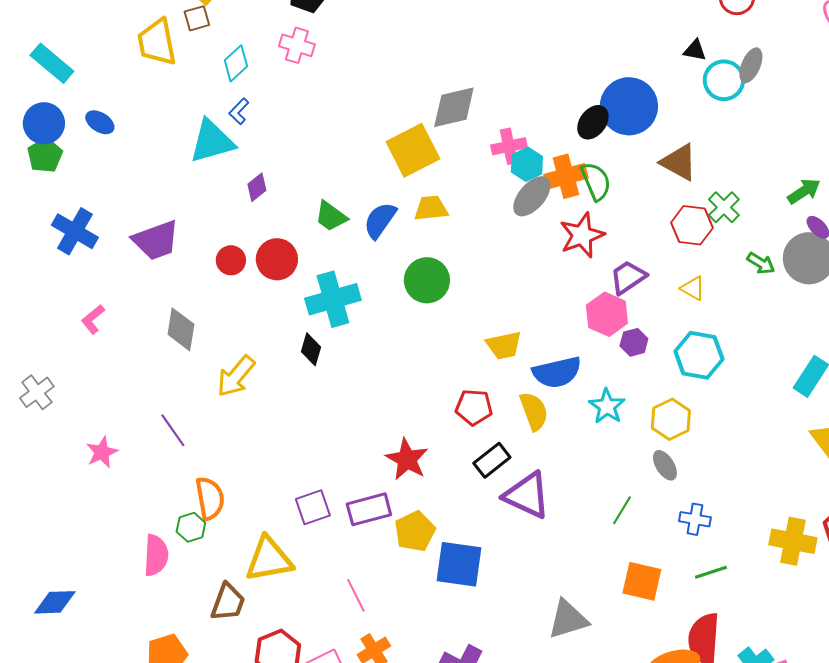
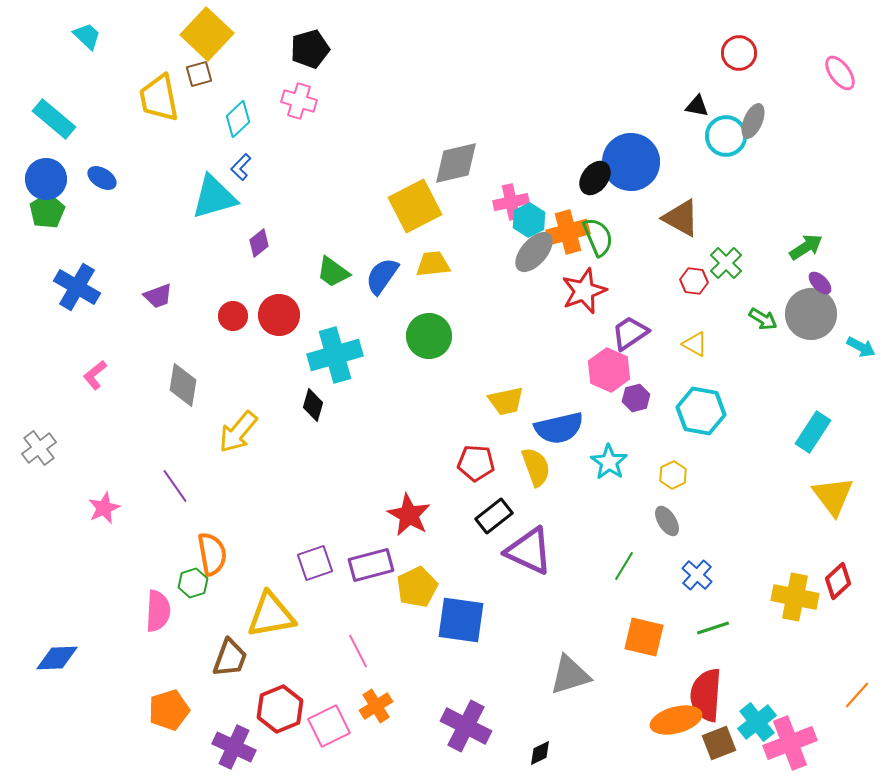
red hexagon: (692, 225) -> (694, 281), size x0.7
purple trapezoid: (156, 240) -> (158, 296), size x0.6
yellow hexagon: (671, 419) -> (673, 475), size x0.7
blue cross: (695, 519) -> (697, 575), turned 32

